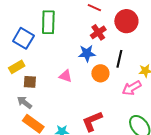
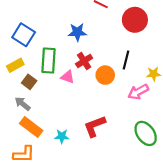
green rectangle: (48, 22) -> (48, 61), moved
red cross: (98, 32) -> (84, 61), moved
blue star: (87, 53) -> (77, 32), moved
brown square: (30, 82) -> (29, 82), turned 32

